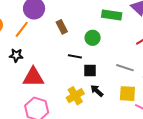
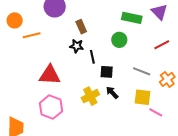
orange line: (22, 29) -> (32, 35), moved, turned 36
green circle: (93, 38) -> (119, 40), moved
black star: (16, 55) -> (77, 46), moved
black line: (75, 56) -> (92, 57), turned 64

